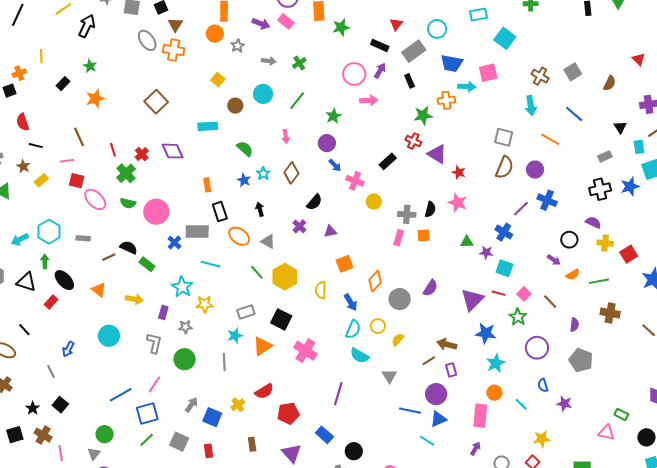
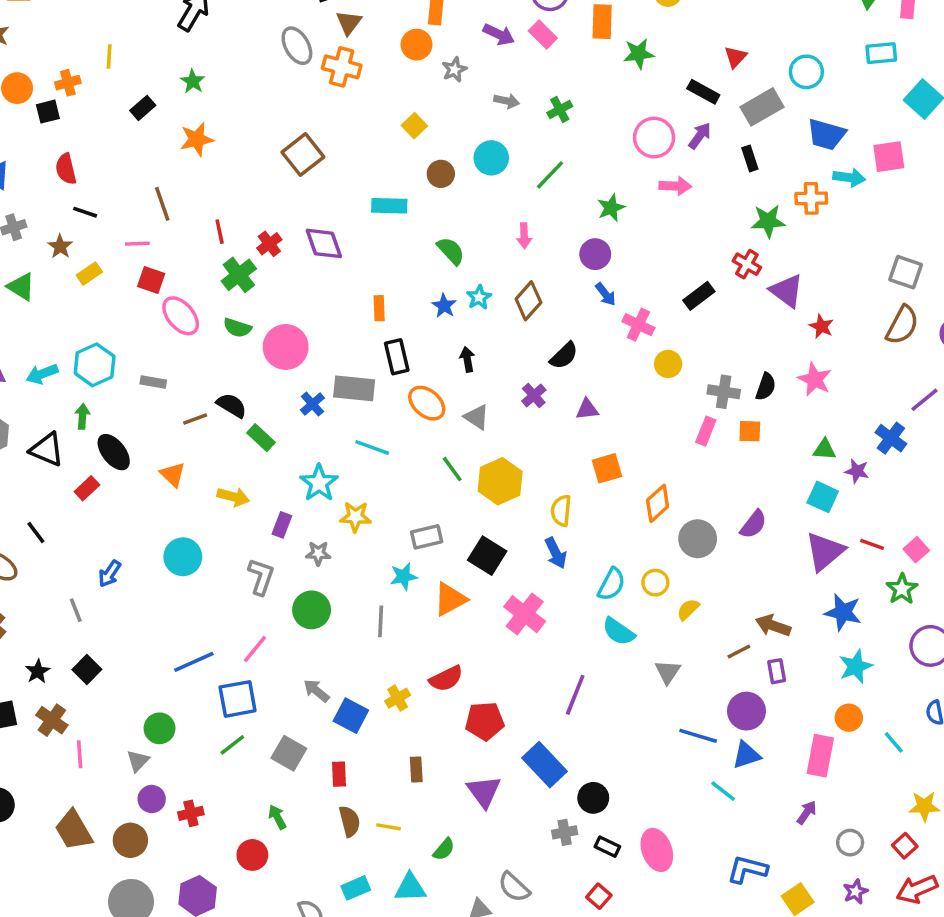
cyan square: (504, 268) -> (823, 497), moved
blue arrow: (351, 302) -> (556, 553), moved
gray arrow: (191, 405) -> (316, 691), turned -91
blue rectangle: (324, 435) -> (544, 765), size x1.4

